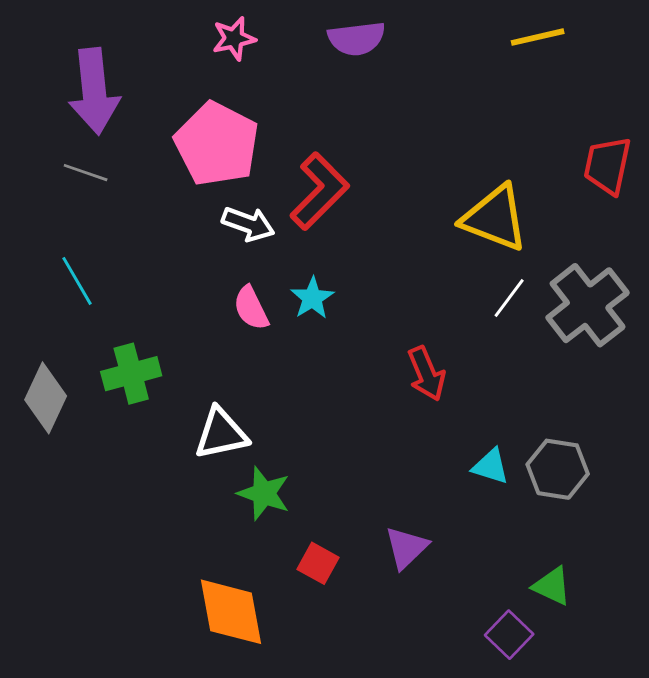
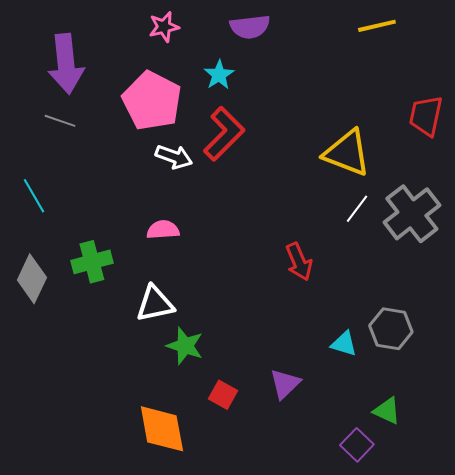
cyan line: (77, 281) -> (34, 196), moved
cyan star: (312, 298) -> (219, 75), moved
pink semicircle: (251, 308) -> (163, 230), moved, turned 112
cyan triangle: (491, 466) -> (344, 344), moved

